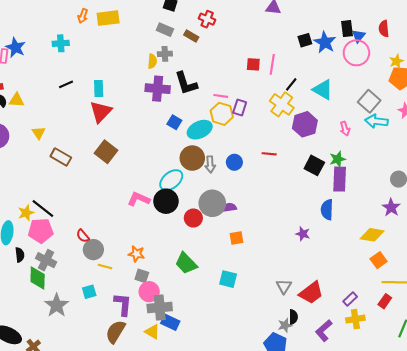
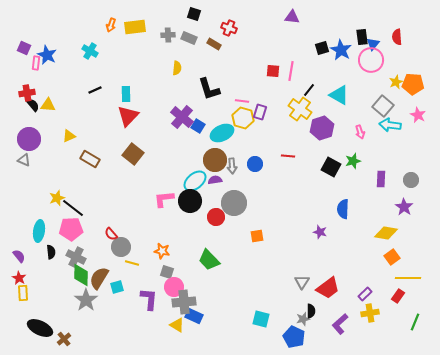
cyan cross: (61, 43) -> (90, 51), turned 35
gray cross: (165, 54) -> (168, 35), moved
yellow star: (396, 61) -> (396, 82), moved
purple cross: (158, 89) -> (182, 117), moved, turned 35
yellow triangle: (39, 133) -> (69, 136), turned 40
purple rectangle: (340, 179) -> (381, 179), moved, size x0.7
pink L-shape: (139, 199) -> (164, 199), turned -30
purple semicircle: (229, 208) -> (215, 180), moved
yellow star: (26, 213) -> (57, 198), moved
green diamond: (38, 278) -> (81, 275), moved
cyan square: (228, 279) -> (261, 319), moved
brown semicircle: (115, 332) -> (99, 278), moved

